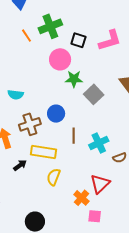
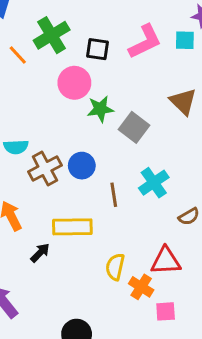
brown cross: (30, 124) -> (45, 168), moved
cyan cross: (99, 143) -> (154, 183), moved
yellow semicircle: (54, 177) -> (115, 267), moved
red triangle: (100, 184) -> (166, 261), turned 50

